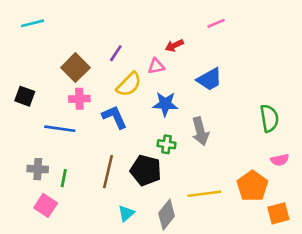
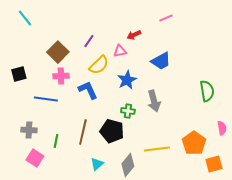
cyan line: (33, 23) -> (25, 18), turned 66
black square: (25, 96) -> (19, 74), turned -35
blue star: (165, 104) -> (127, 80), turned -30
pink semicircle: (280, 160) -> (222, 128), moved, turned -88
green line: (64, 178) -> (56, 141), moved

